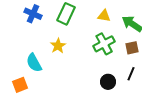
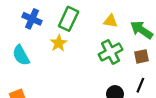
yellow star: (58, 46) -> (59, 43), moved
cyan semicircle: (34, 63) -> (21, 55), moved

